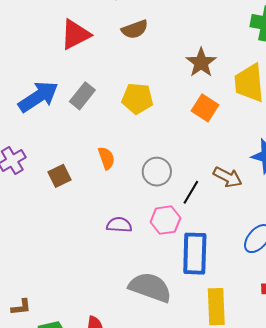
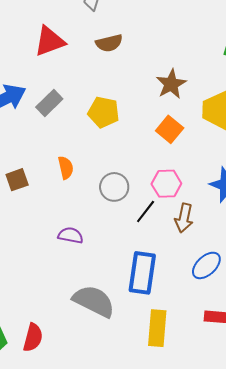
brown arrow: (228, 177) -> (184, 218), moved, turned 68
pink hexagon: (165, 220) -> (166, 184), moved

